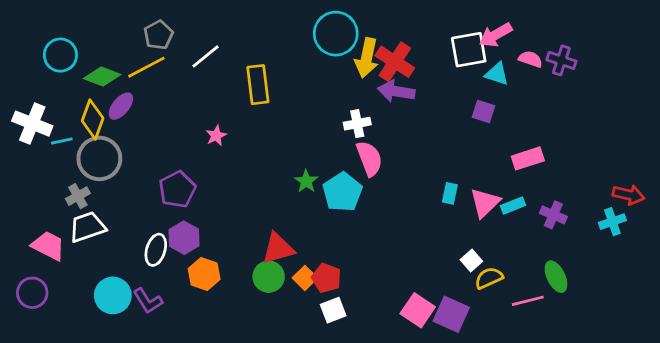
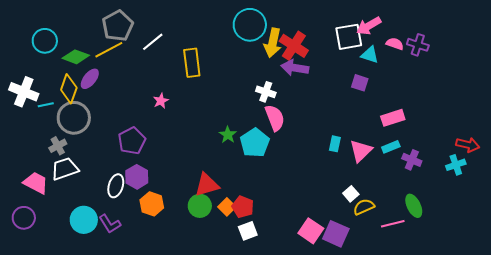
gray pentagon: (158, 35) -> (118, 26), size x1.4
white cross: (357, 124) -> (266, 92), turned 30
cyan rectangle: (513, 205) -> (391, 147), moved

